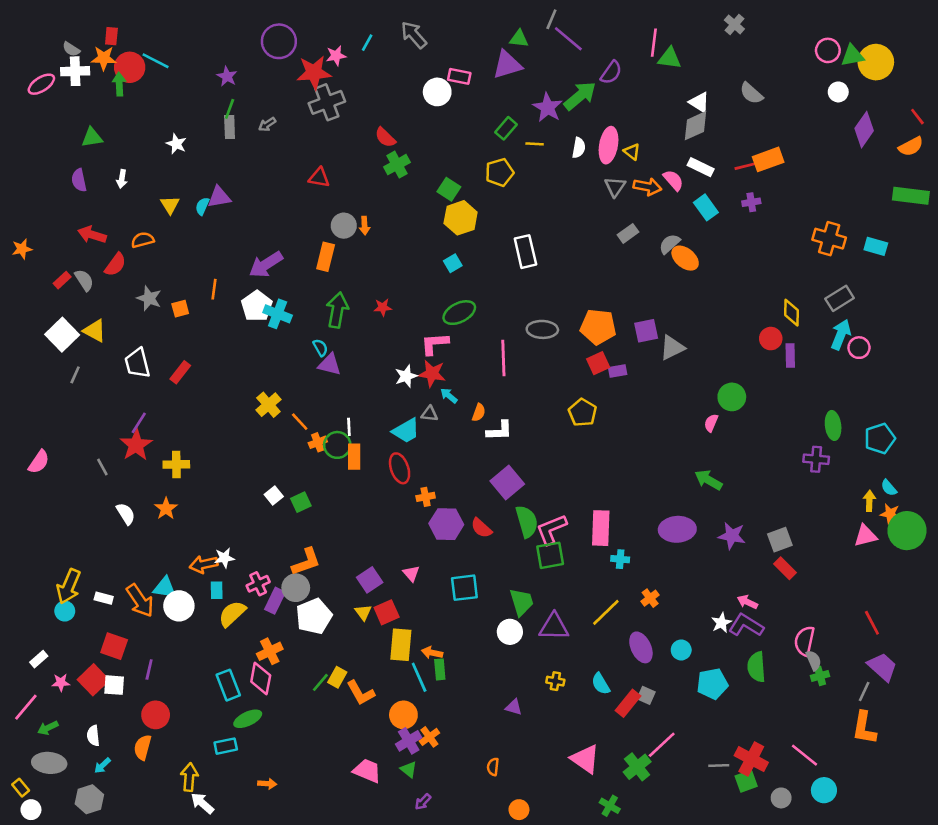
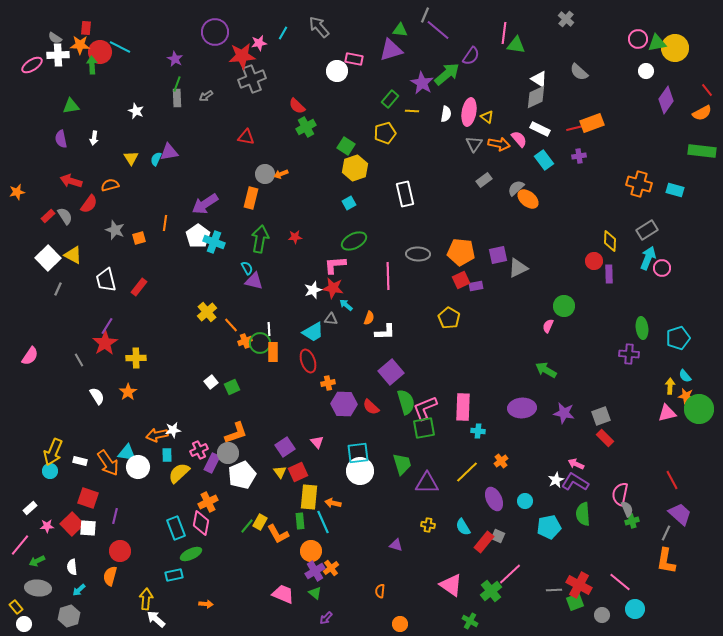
orange arrow: (365, 226) -> (281, 174), turned 72
white circle: (510, 632) -> (360, 471), moved, size x1.4
green rectangle: (440, 669) -> (300, 521), moved

